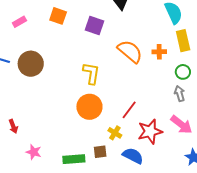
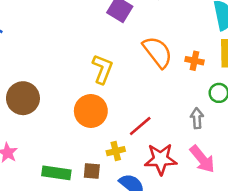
brown circle: (31, 64) -> (23, 98), moved
gray arrow: (180, 94) -> (197, 118), moved
yellow cross: (115, 133) -> (116, 151), turned 32

